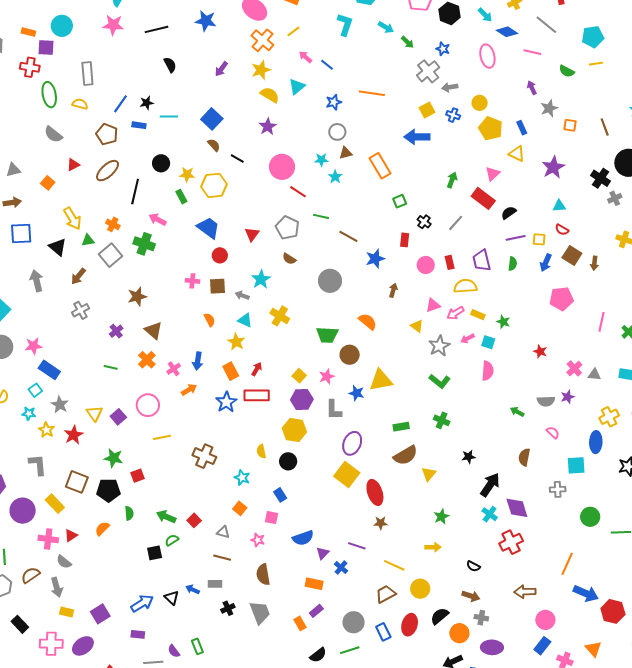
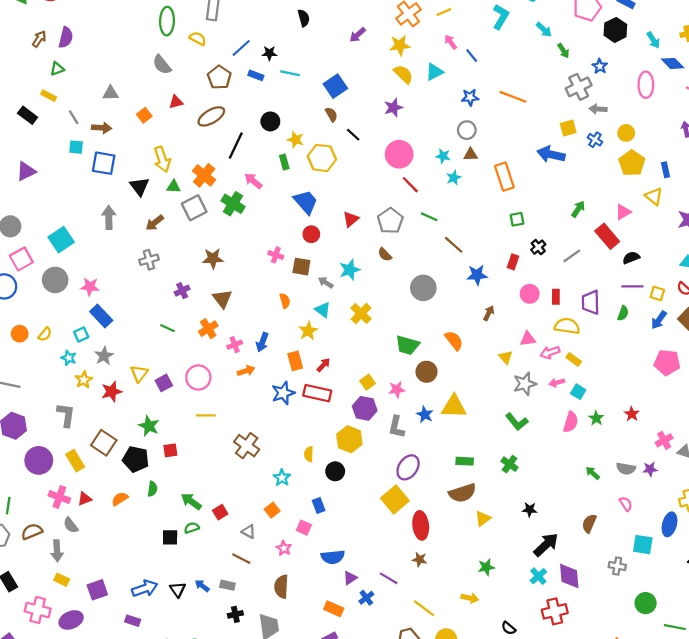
orange cross: (113, 224) -> (204, 175), size x1.5
green star: (503, 322) -> (596, 418), moved

